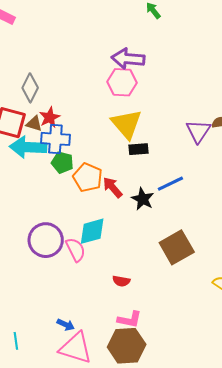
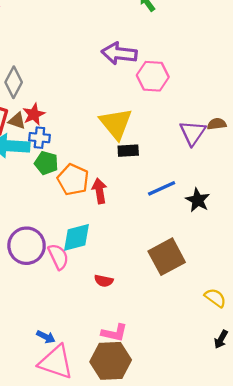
pink hexagon: (122, 82) -> (153, 76), moved
blue cross: (55, 139) -> (39, 138), size x0.7
red arrow: (113, 187) -> (99, 191), turned 30
black star: (143, 199) -> (198, 200), moved
red semicircle: (121, 281) -> (104, 281), moved

